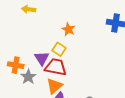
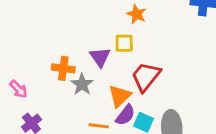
yellow square: (59, 49) -> (124, 43), turned -32
red trapezoid: (56, 67) -> (146, 77), moved, turned -60

